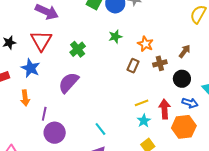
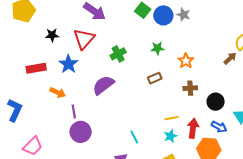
brown arrow: (185, 51) -> (230, 58), moved
brown cross: (160, 63) -> (190, 88), moved
brown rectangle: (133, 66) -> (155, 78), moved, turned 32
orange arrow: (25, 98) -> (58, 92), turned -70
purple line: (44, 114) -> (74, 111), turned -32
cyan line: (100, 129) -> (134, 137), moved

